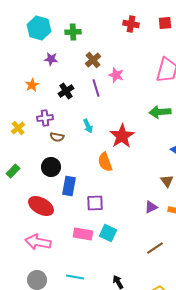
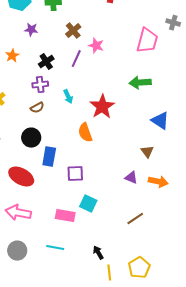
purple line: (96, 88) -> (76, 59), turned 42
purple cross: (45, 118) -> (40, 85), moved
brown semicircle: (57, 137) -> (37, 108), turned -40
purple triangle: (151, 207) -> (131, 178), turned 48
pink rectangle: (83, 234) -> (65, 216), moved

